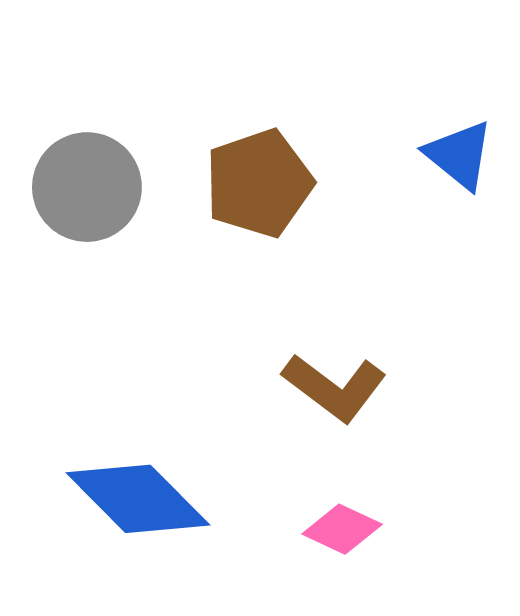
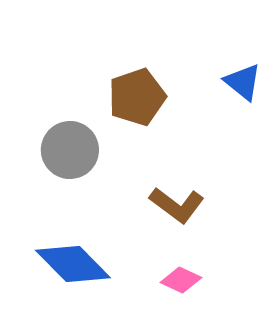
gray circle: (87, 187) -> (70, 150), moved

